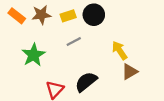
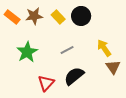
yellow rectangle: (68, 16) -> (58, 17), turned 64
gray line: (74, 42) -> (67, 50), moved
brown triangle: (130, 72) -> (113, 67), turned -35

